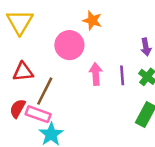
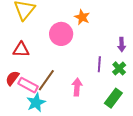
pink arrow: (96, 74) -> (77, 87), moved
brown line: (45, 91) -> (46, 80), moved

